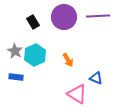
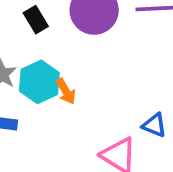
orange arrow: (68, 60) -> (66, 91), moved

